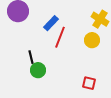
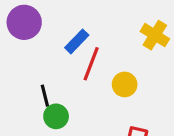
yellow circle: (92, 40) -> (125, 84), moved

